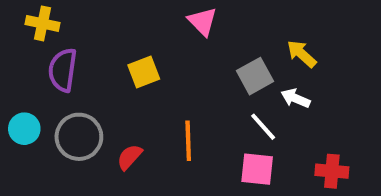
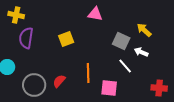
pink triangle: (202, 21) -> (95, 14), turned -35
gray square: (255, 76) -> (121, 41), turned -36
gray circle: (79, 137) -> (34, 85), moved
pink square: (257, 169) -> (109, 88), moved

